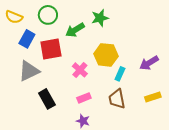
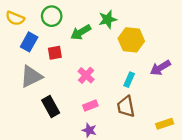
red square: (51, 49) -> (55, 53), size x0.6
yellow hexagon: (106, 55) -> (131, 40), moved
yellow rectangle: (153, 97) -> (165, 124), moved

